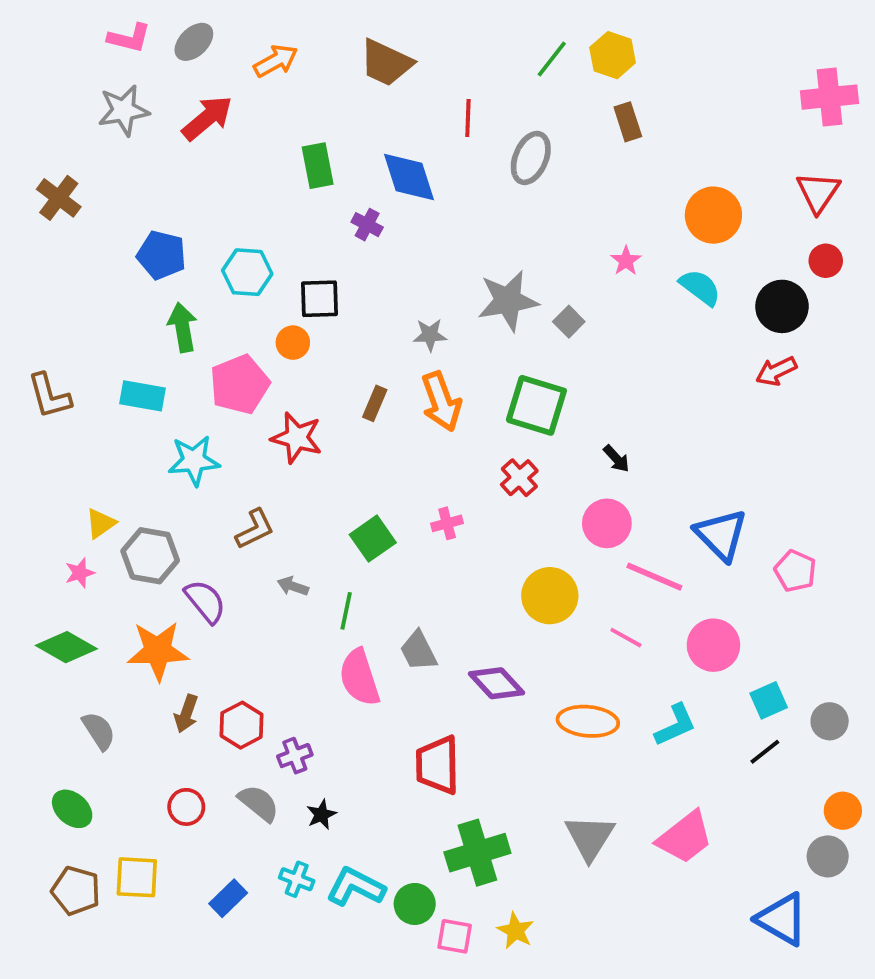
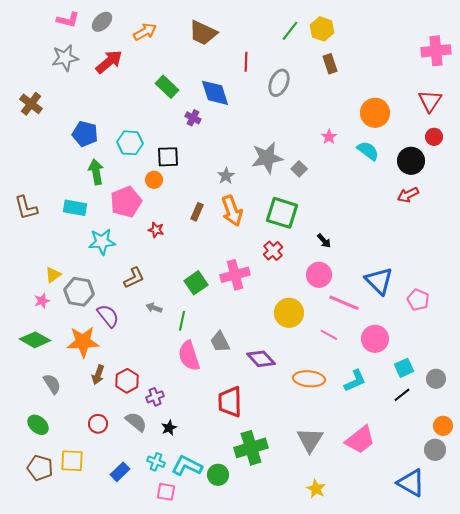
green rectangle: (318, 166) -> (167, 87), turned -35
gray star: (430, 335) -> (226, 176), turned -30
red star: (297, 438) -> (156, 230), size x0.6
pink cross: (447, 523) -> (235, 275), size x1.8
yellow star: (516, 931) -> (316, 489), moved
pink square: (455, 936) -> (166, 492), moved

